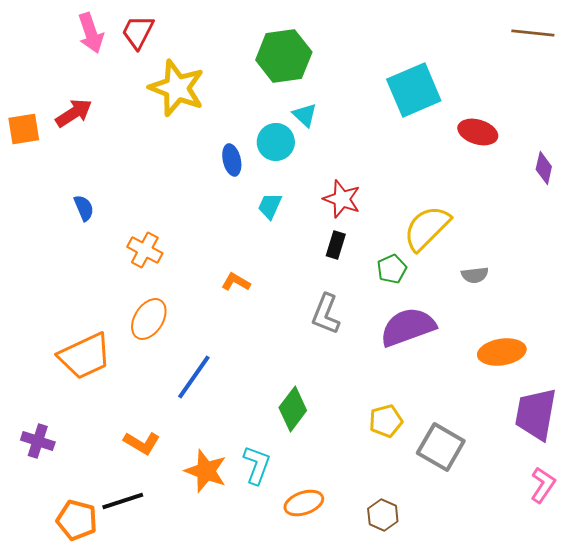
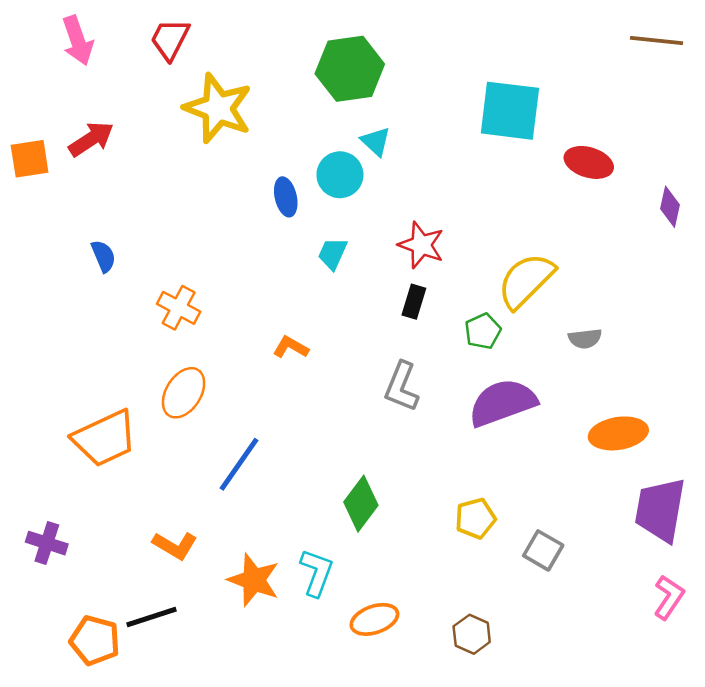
pink arrow: (91, 33) -> (78, 41), moved
cyan square: (414, 90) -> (510, 111), turned 30
gray square: (441, 447) -> (543, 550), size x0.7

